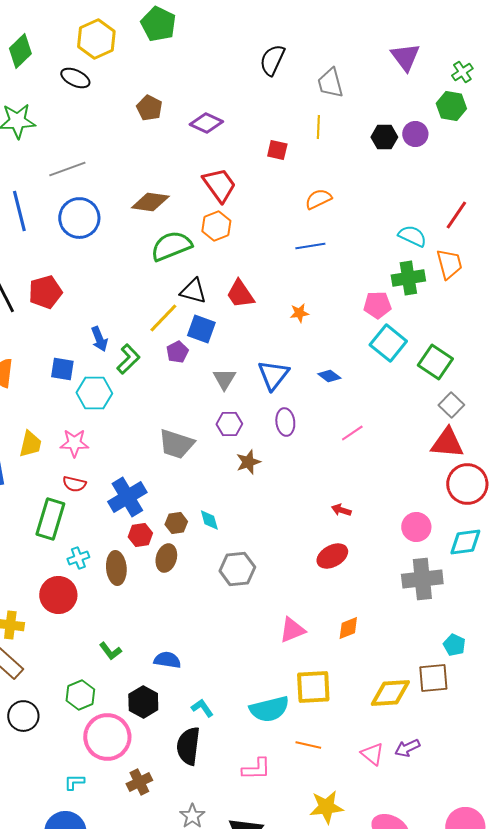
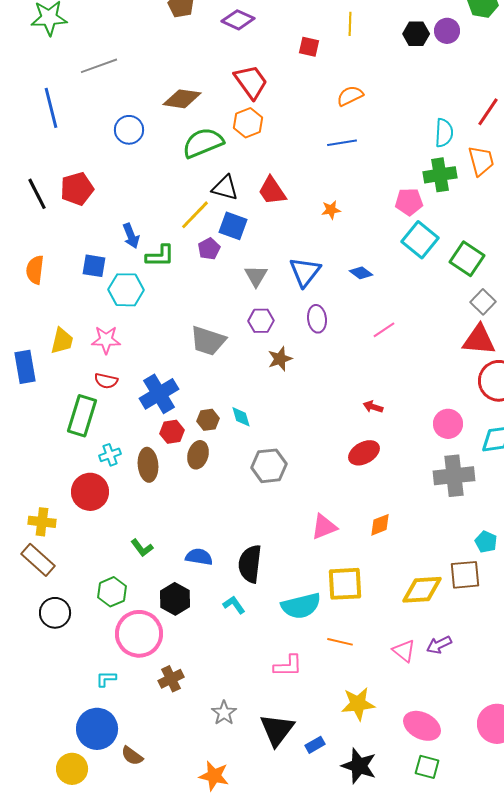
blue circle: (79, 218) -> (129, 130), moved, size x0.7
cyan semicircle: (412, 236) -> (444, 133), turned 68
green L-shape: (128, 359) -> (160, 256), turned 44
black semicircle: (188, 746) -> (250, 564), moved

